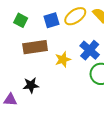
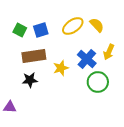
blue square: (52, 20) -> (41, 30), moved
black star: (31, 85) -> (30, 80), moved

